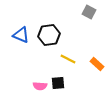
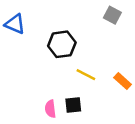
blue triangle: (21, 35) -> (15, 24), moved
pink semicircle: (40, 86) -> (50, 109), turned 80

